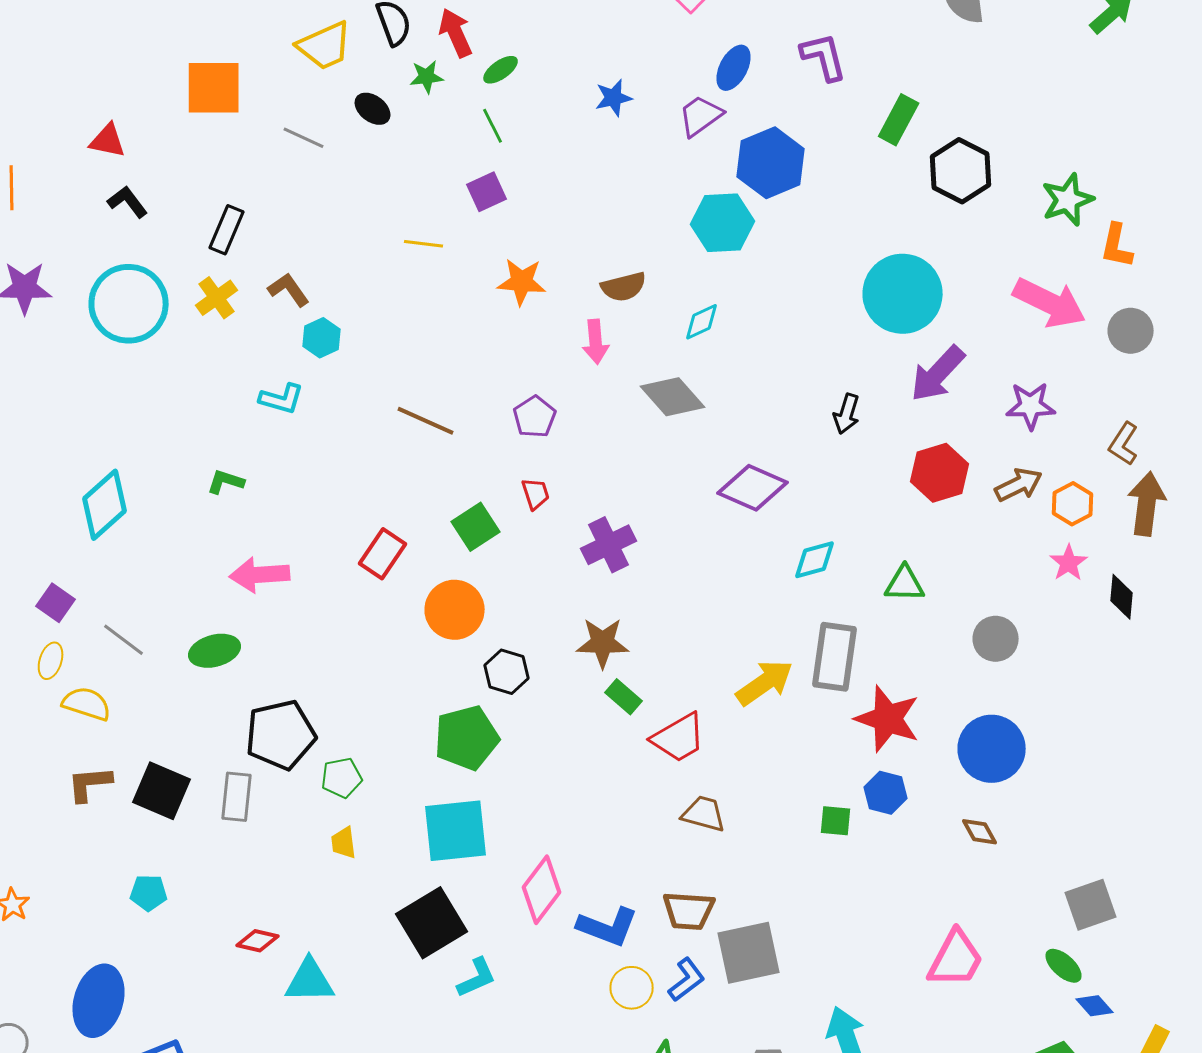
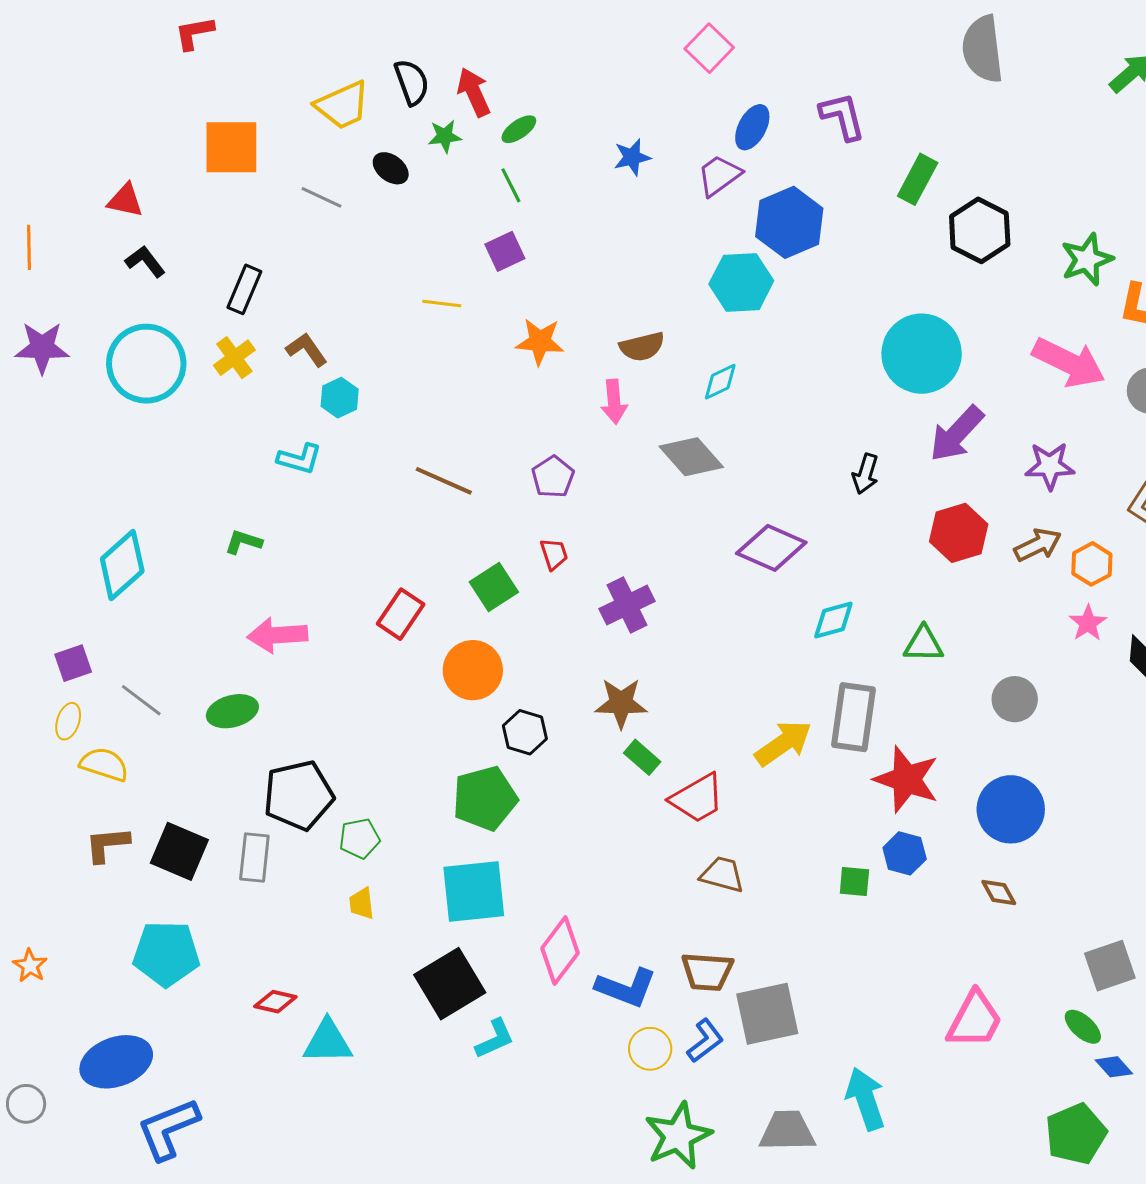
purple square: (56, 603) -> (73, 663), turned 36
cyan pentagon: (149, 893) -> (166, 954), size x1.8
blue ellipse: (99, 1001) -> (116, 1062), turned 54

